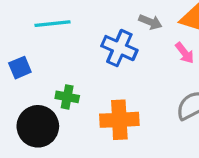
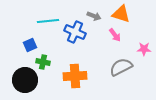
cyan line: (52, 24) -> (48, 21), moved
blue square: (20, 68) -> (30, 45), moved

